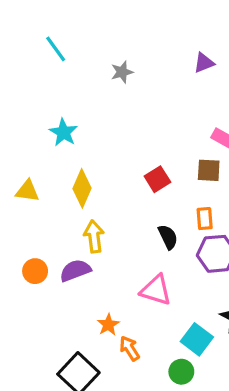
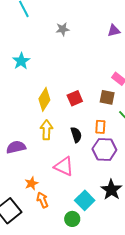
yellow diamond: (82, 188) -> (44, 99), moved
yellow arrow: (94, 236) -> (46, 130), moved

